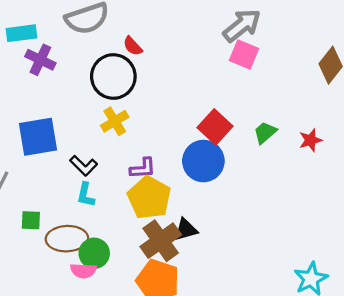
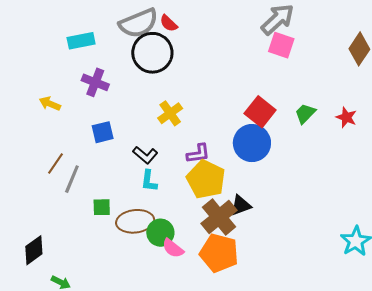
red semicircle: (133, 46) -> (169, 23), moved
purple cross: (40, 60) -> (95, 82), moved
black circle: (113, 76) -> (152, 53), moved
blue square: (38, 137) -> (103, 132), size x0.6
red star: (310, 140) -> (346, 117), turned -30
pink semicircle: (83, 271) -> (173, 248), moved, turned 40

